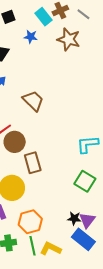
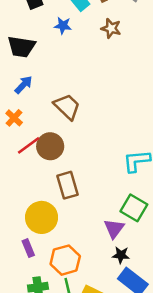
brown star: (69, 39) -> (111, 28), size x0.7
brown circle: (15, 142) -> (50, 146), moved
purple triangle: (87, 220) -> (114, 229), moved

